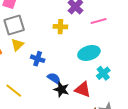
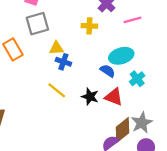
yellow triangle: (17, 45) -> (56, 48), moved, turned 40
blue semicircle: (54, 78) -> (108, 71), moved
yellow line: (14, 91) -> (57, 90), moved

